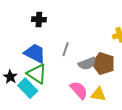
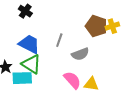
black cross: (39, 19) -> (25, 11), moved, turned 32
brown pentagon: (103, 64) -> (96, 26), moved
cyan rectangle: (28, 88) -> (22, 78), turned -48

